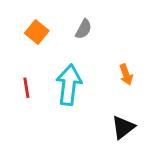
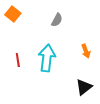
orange square: (37, 32) -> (13, 14), moved

